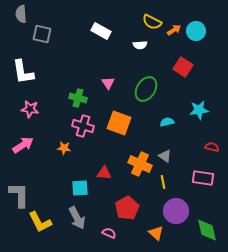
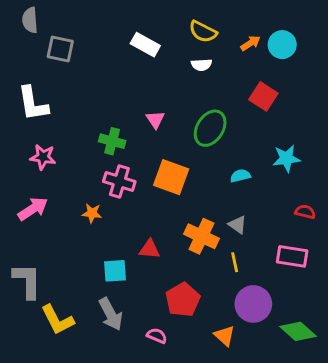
yellow semicircle: (152, 22) -> (203, 32), moved
green diamond: (207, 230) -> (298, 331), turned -35

